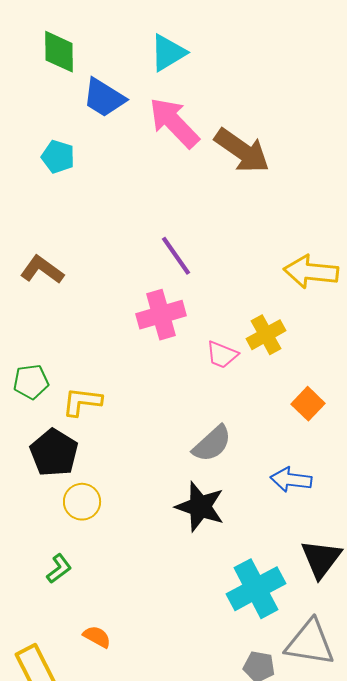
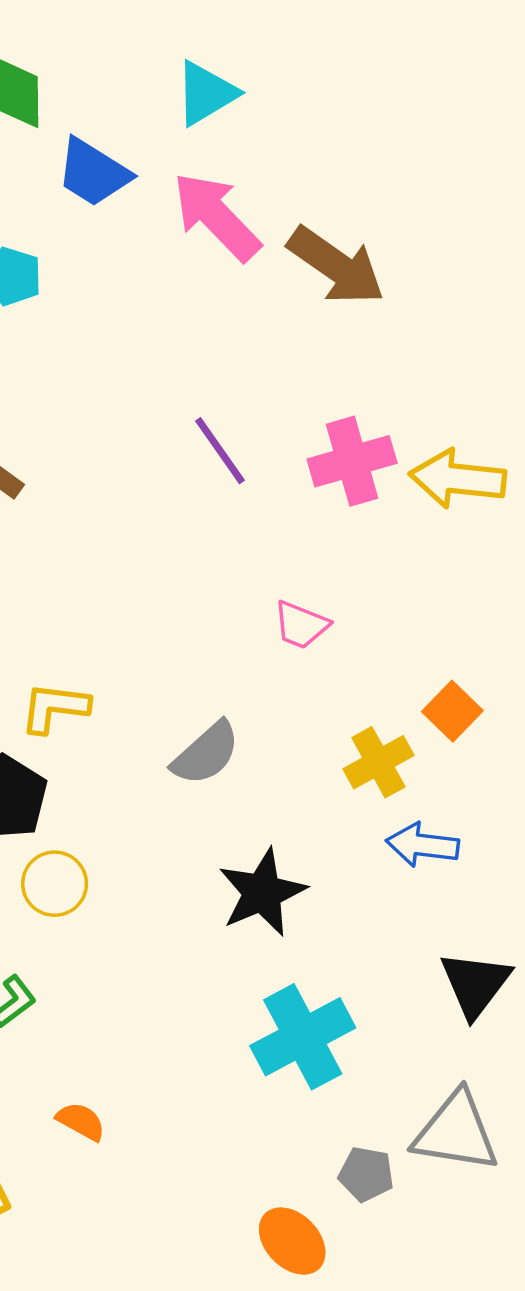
pink cross: (161, 315) -> (352, 461), moved
yellow cross: (266, 335) -> (378, 762), moved
gray semicircle: (212, 444) -> (206, 753), moved
black star: (200, 507) -> (262, 892), turned 30
cyan cross: (256, 589) -> (303, 1037), moved

